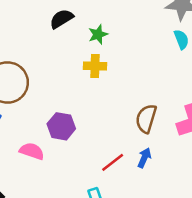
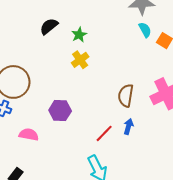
yellow cross: (95, 66) -> (80, 60), turned -30
pink semicircle: (32, 151) -> (29, 135), moved

